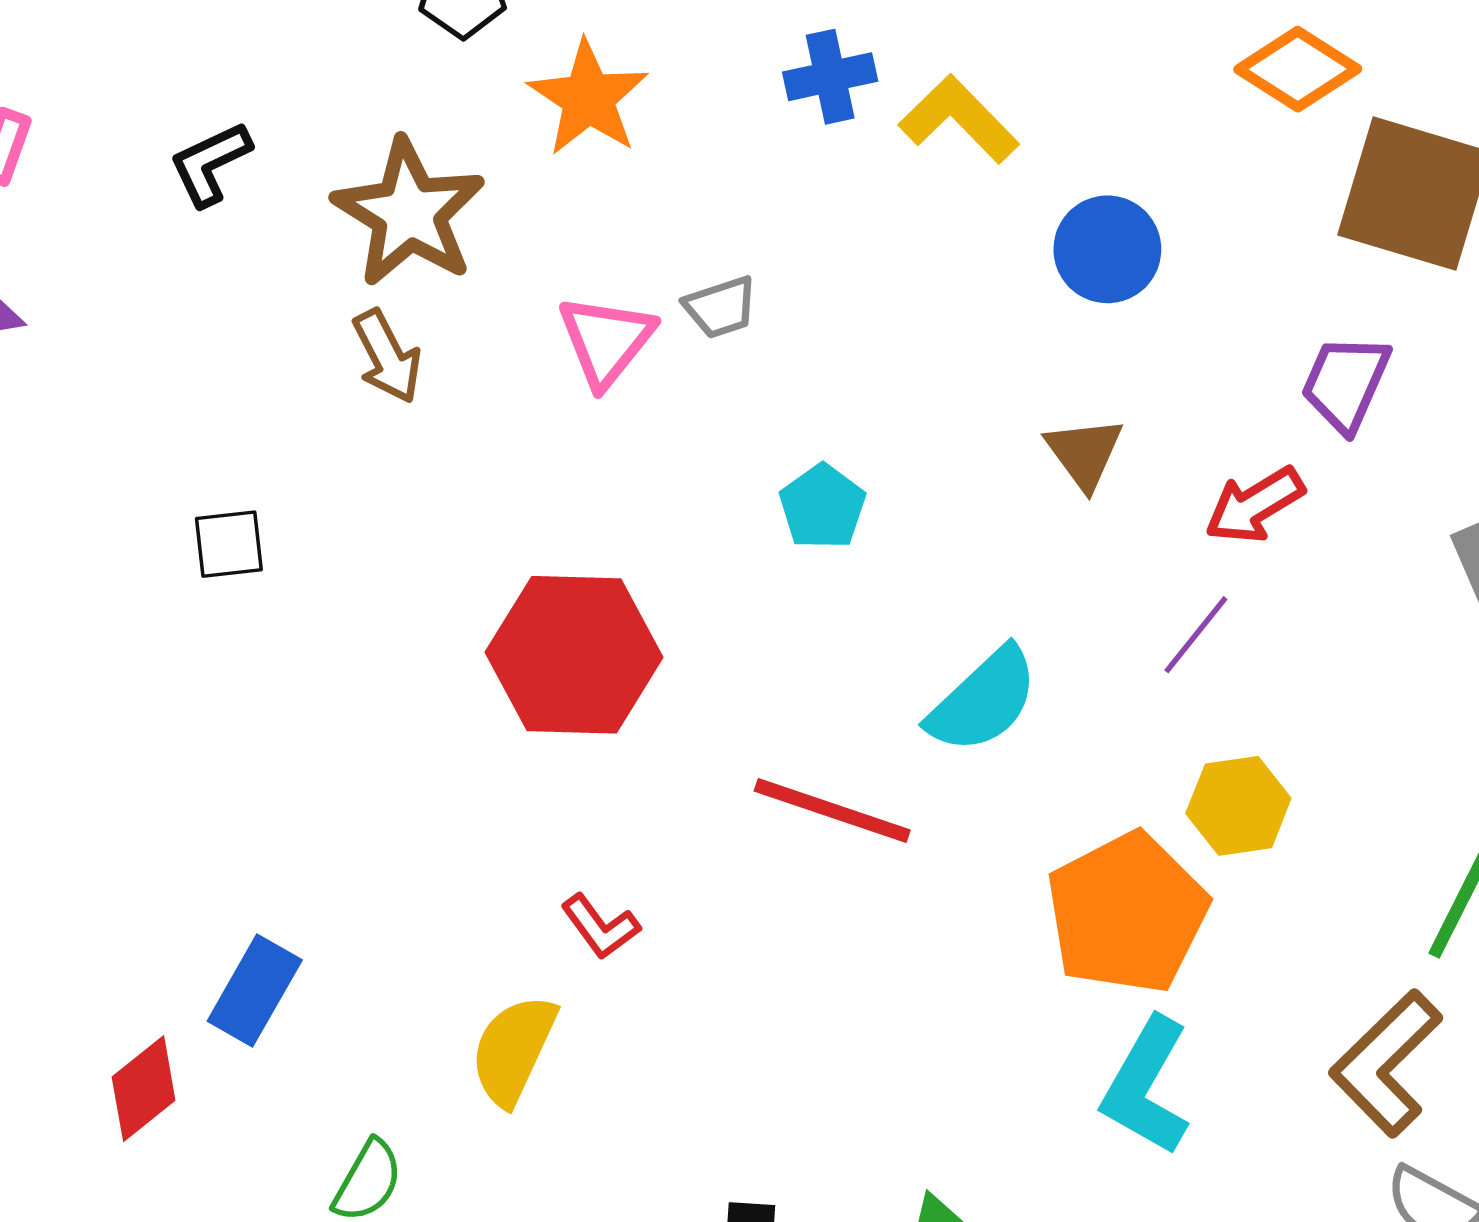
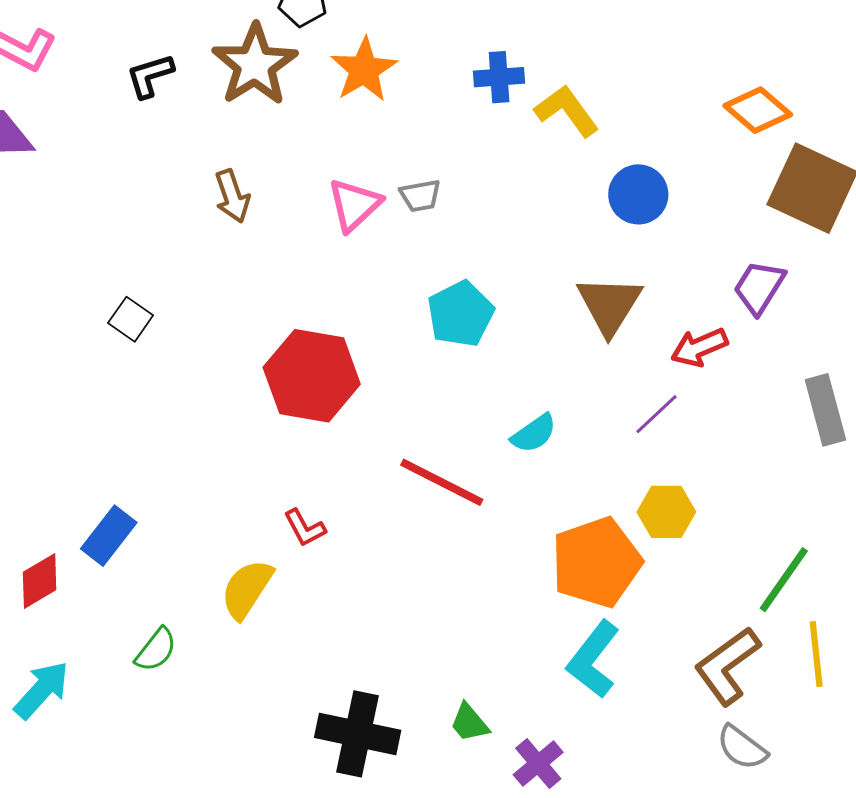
brown star: (409, 213) -> (255, 65), moved
brown triangle: (1084, 453) -> (609, 305), size x1.5
cyan pentagon: (822, 507) -> (461, 314), size x1.4
black square: (229, 544) -> (131, 319), moved, turned 33
cyan semicircle: (983, 700) -> (534, 433), size x0.7

